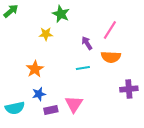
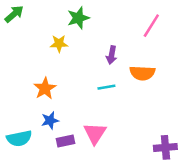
green star: (61, 14) -> (78, 18), turned 30
pink line: (110, 30) -> (151, 26), moved
purple arrow: (87, 43) -> (112, 55), turned -136
purple cross: (129, 89) -> (165, 147), moved

